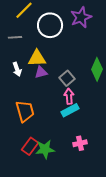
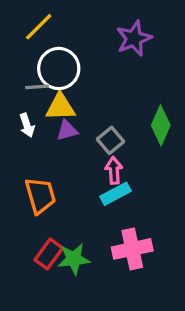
white circle: (50, 25) -> (59, 69), moved
gray line: (15, 37) -> (37, 87), moved
pink cross: (80, 143) -> (132, 249), size x1.6

